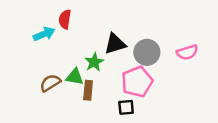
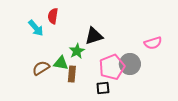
cyan arrow: (44, 34) -> (36, 28), turned 72
gray circle: (147, 52) -> (130, 64), moved

